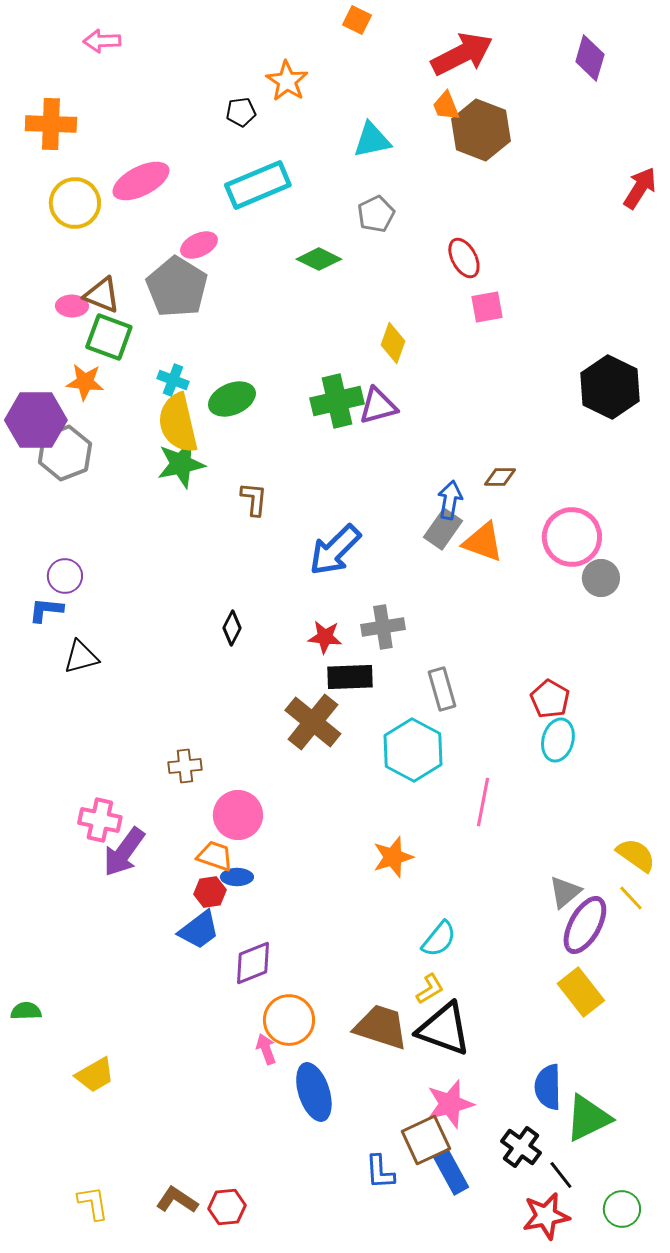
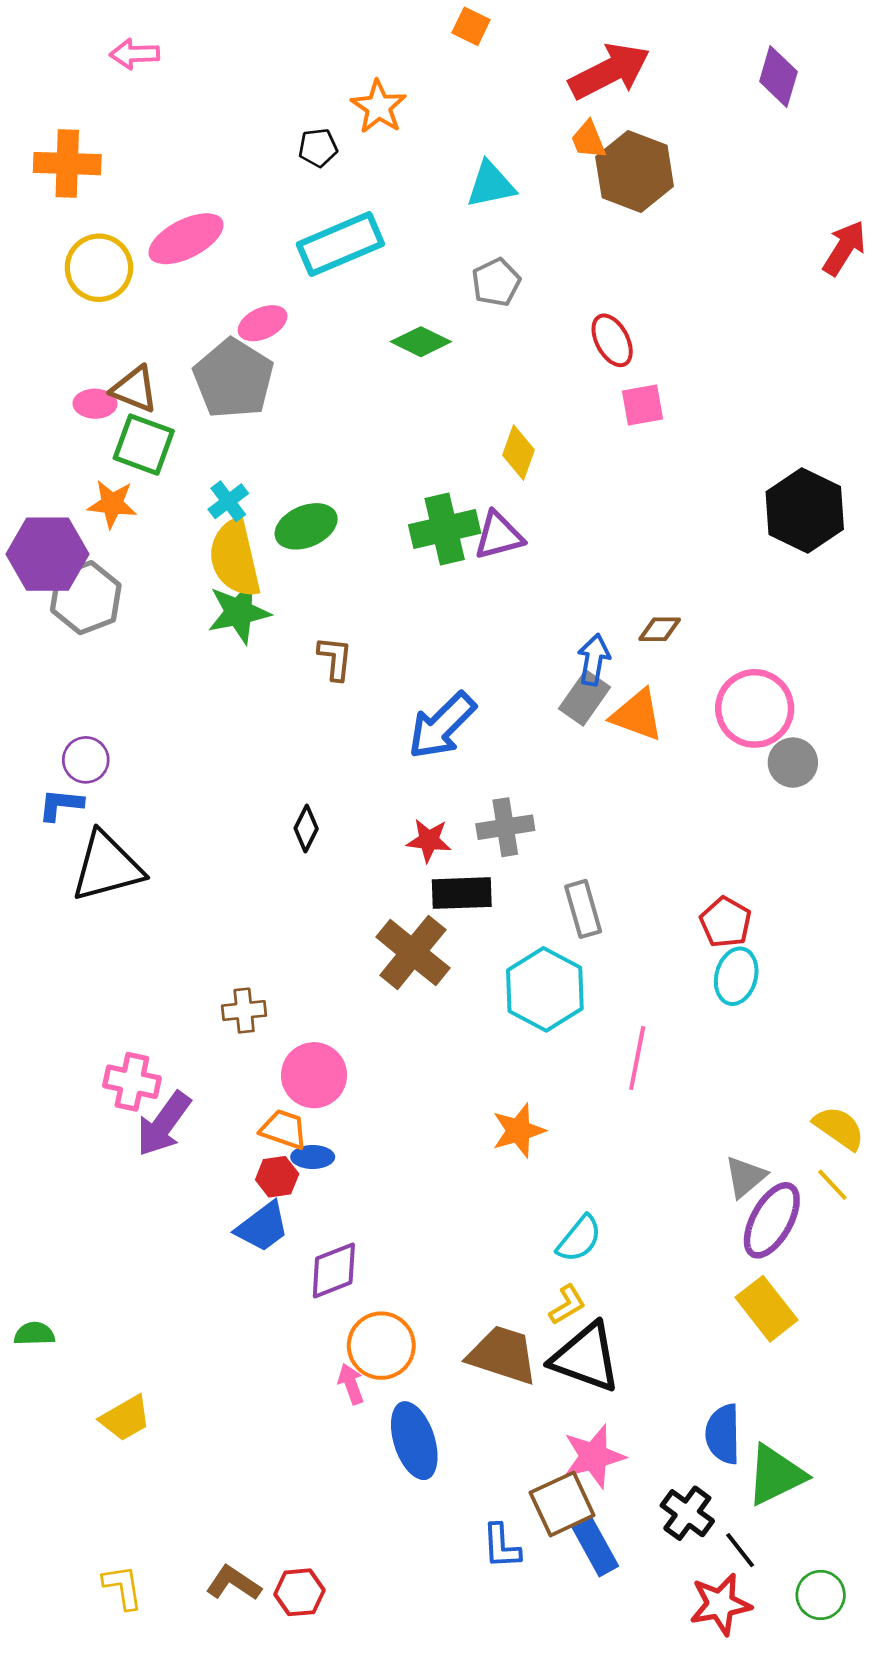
cyan cross: (173, 380) -> (228, 501), turned 32
black triangle: (81, 657) -> (107, 867), size x1.6

